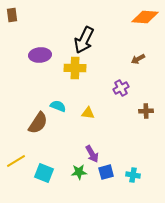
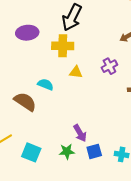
yellow triangle: (88, 113) -> (76, 72), moved
brown semicircle: (38, 123) -> (25, 102), turned -90

